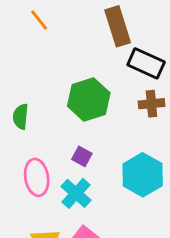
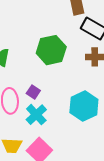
purple square: (82, 156) -> (33, 92), moved

